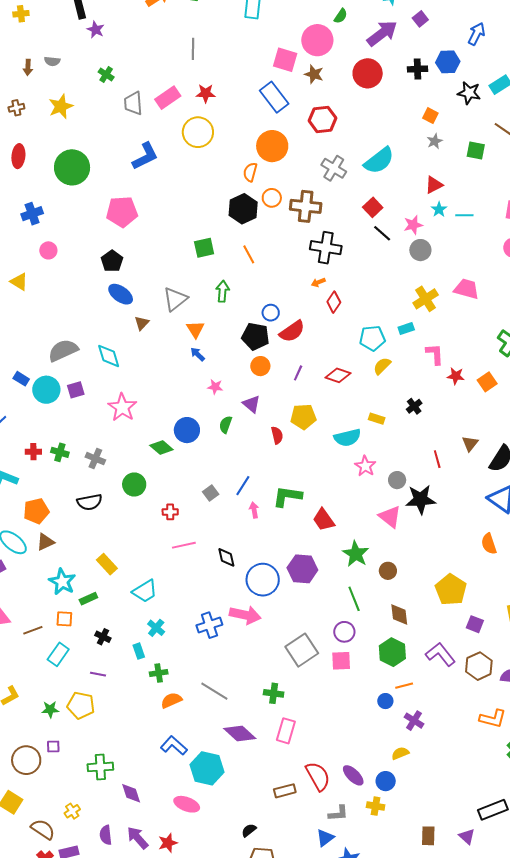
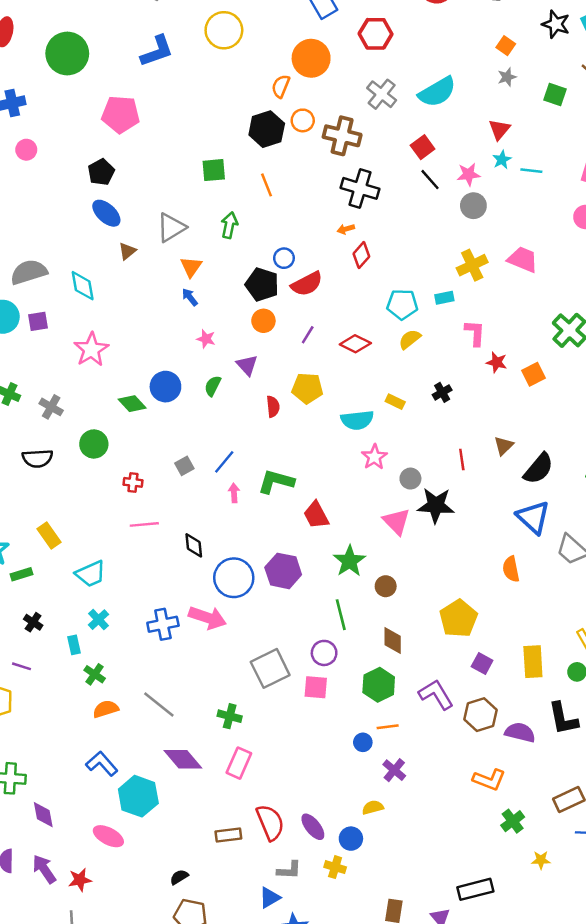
red triangle: (434, 185) -> (499, 129), turned -30
green cross: (159, 673) -> (95, 674), turned 36

